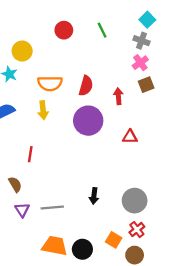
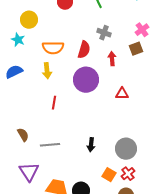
gray cross: (142, 41) -> (104, 33), moved
pink cross: (140, 63) -> (142, 30), moved
red line: (30, 154) -> (54, 103), moved
gray line: (52, 208) -> (50, 145), moved
purple triangle: (22, 210) -> (29, 172), moved, size x1.5
orange square: (114, 240) -> (109, 175), moved

